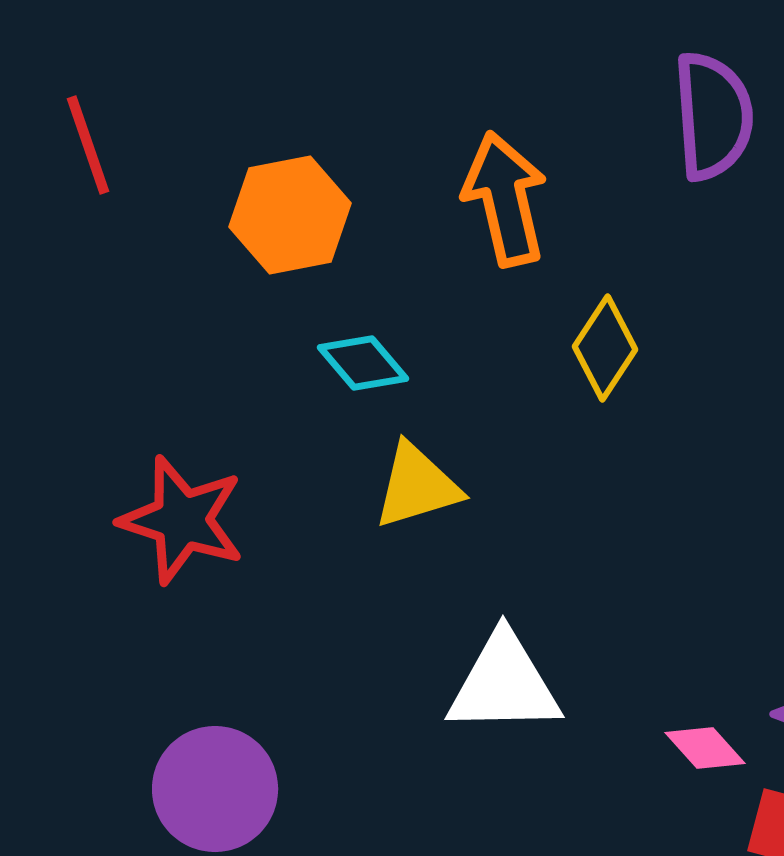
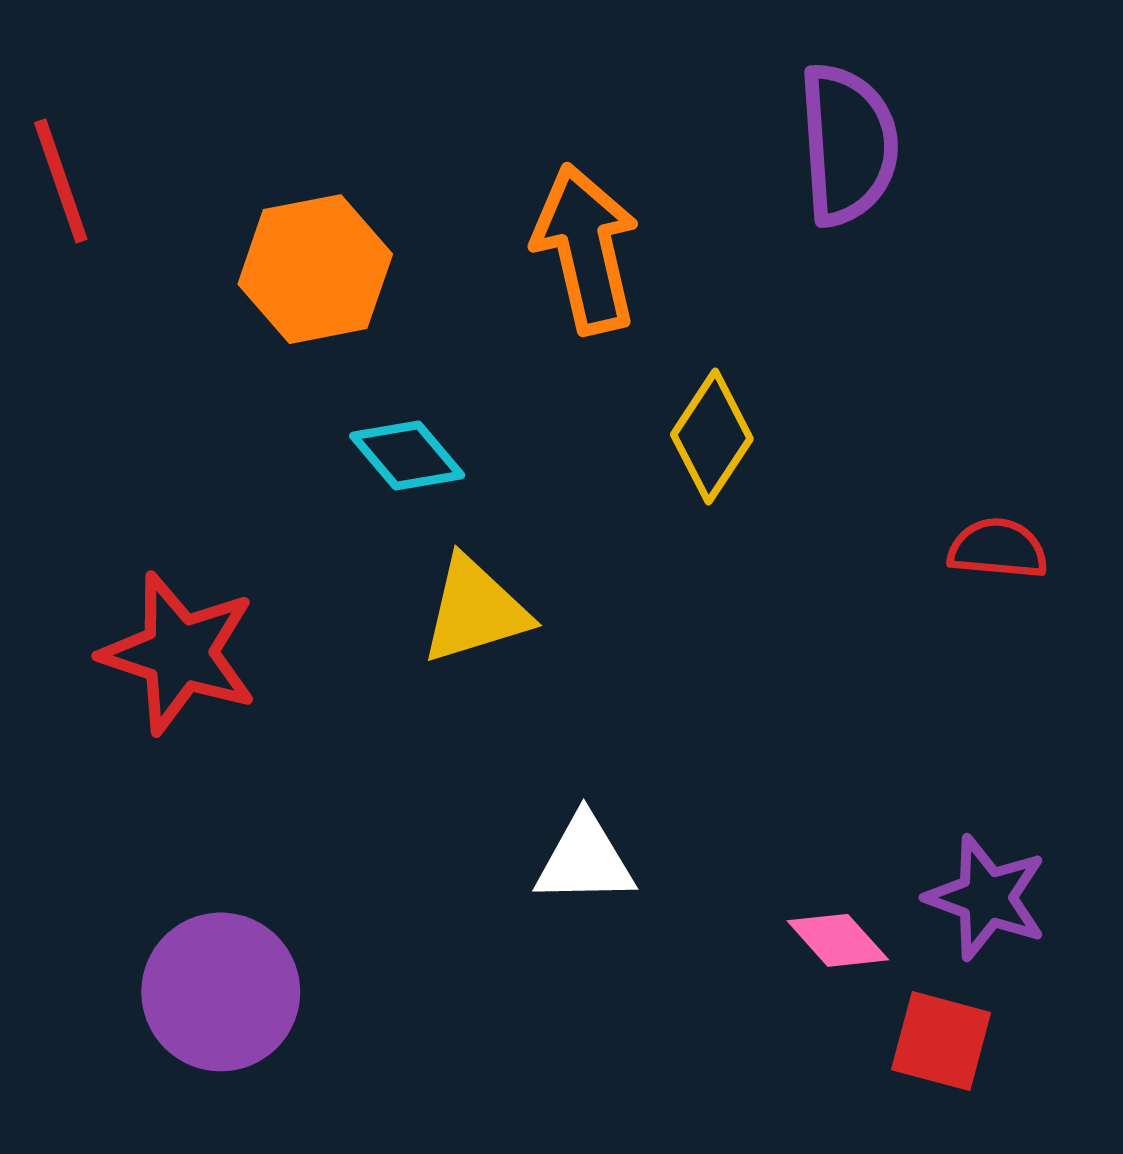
white triangle: (504, 684) -> (585, 860), size x0.7

